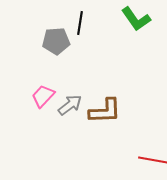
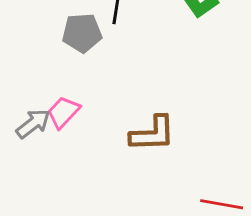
gray arrow: (70, 105) -> (33, 124), moved

